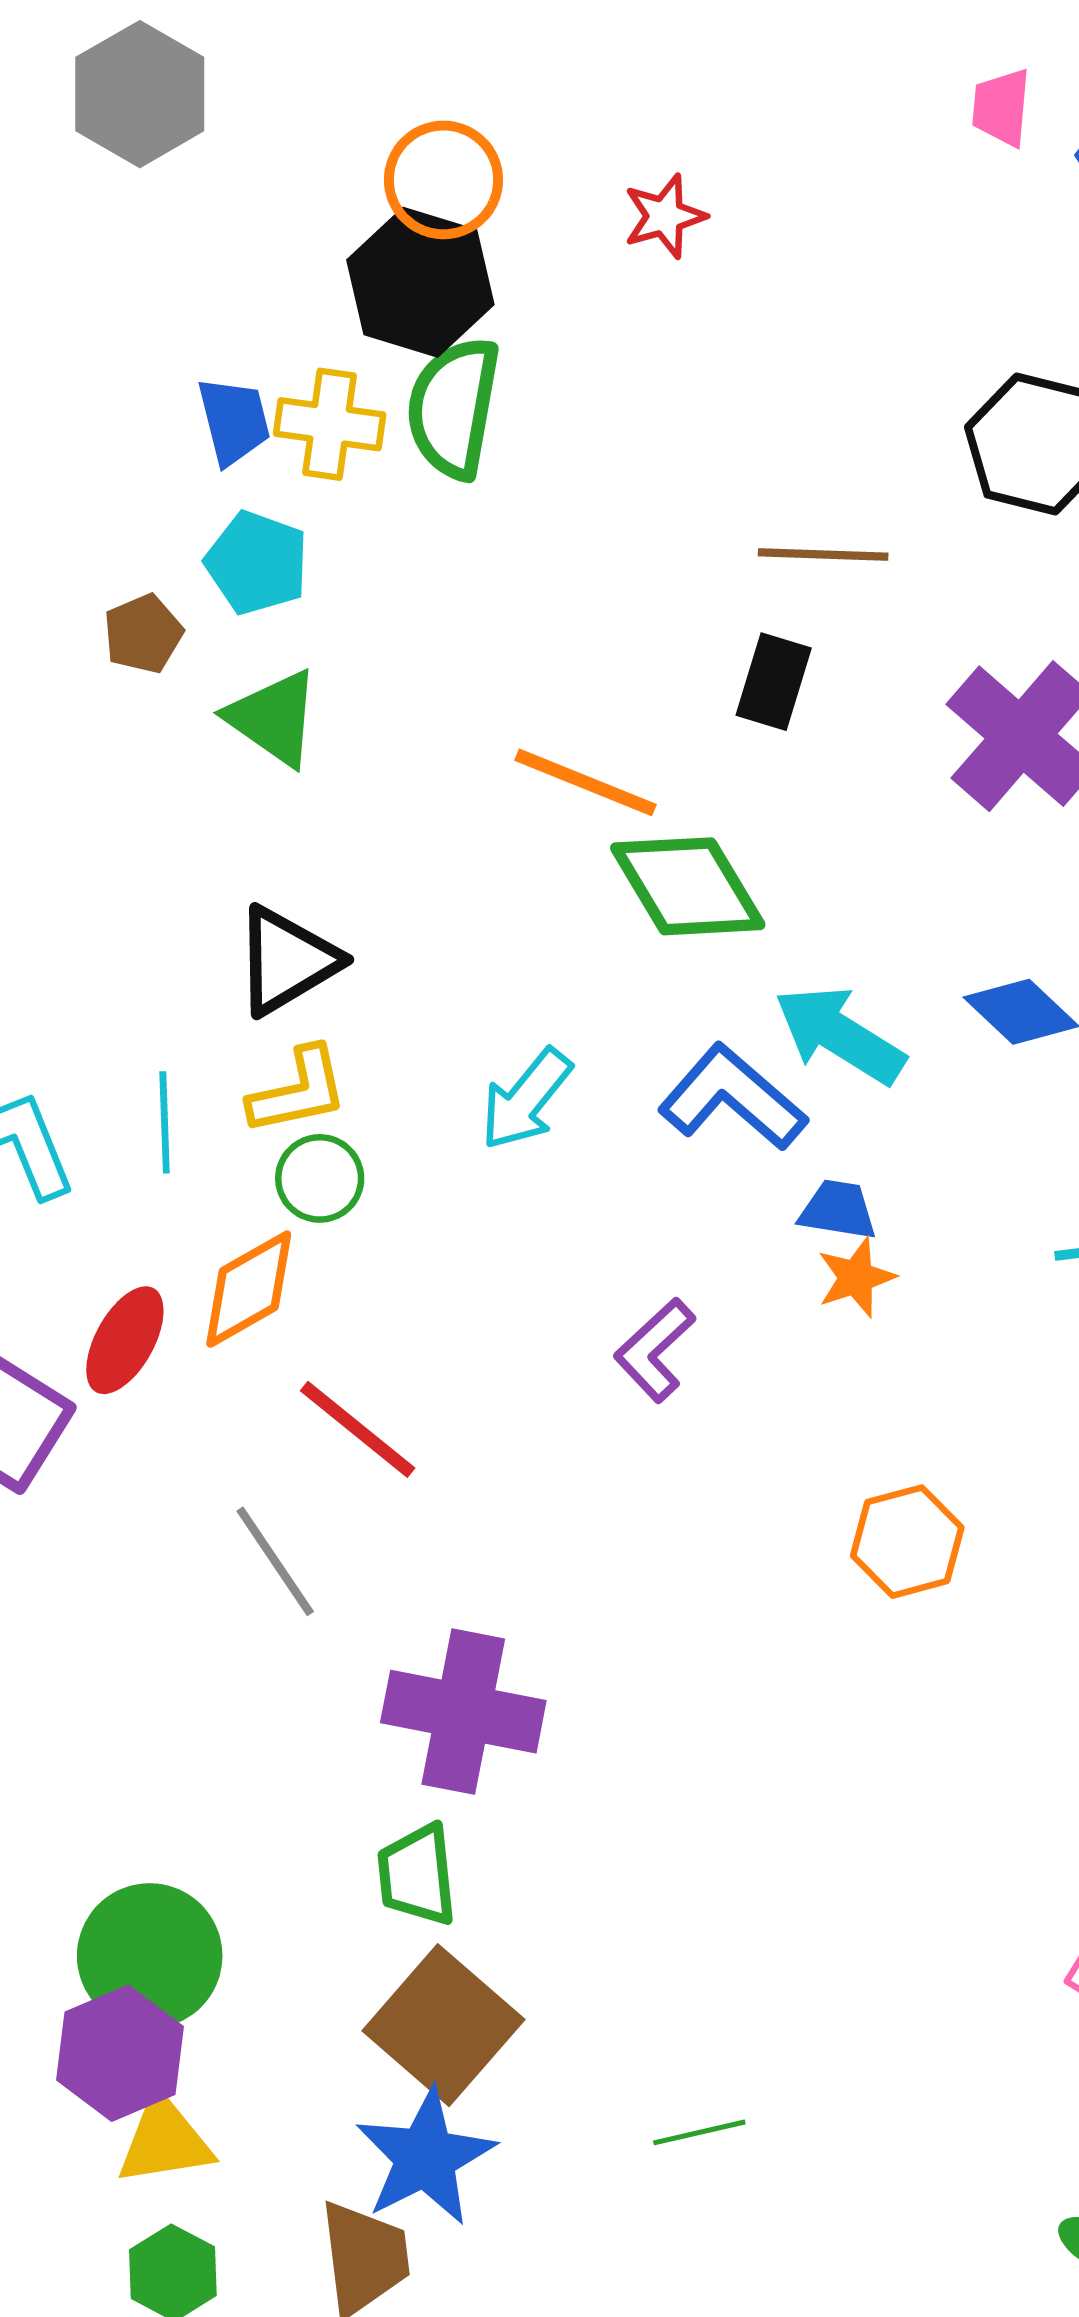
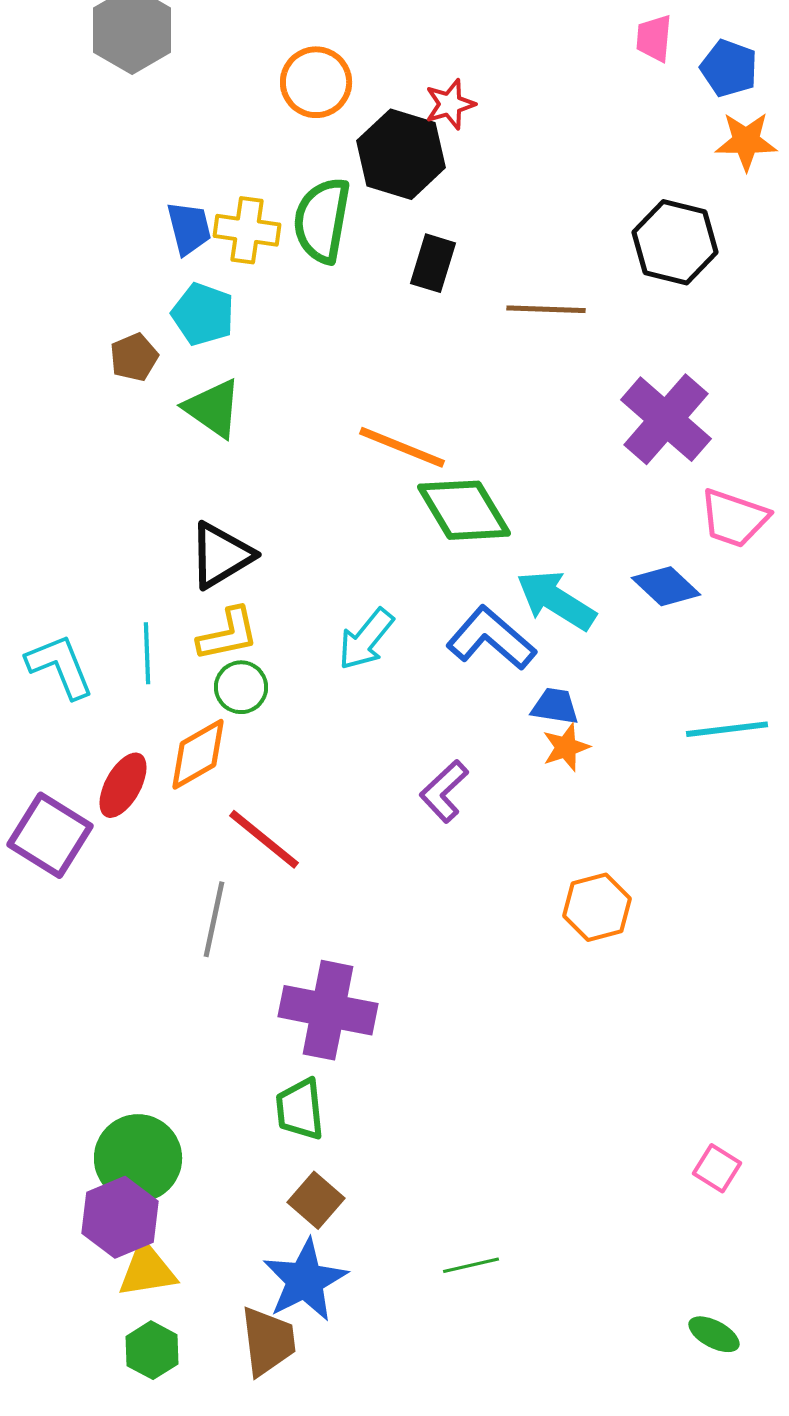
black hexagon: (420, 282) -> (401, 154), moved
black rectangle: (774, 682) -> (433, 263), moved
gray line: (275, 1561) -> (214, 919), turned 46
brown square: (443, 2025) -> (316, 1200), size x0.6

